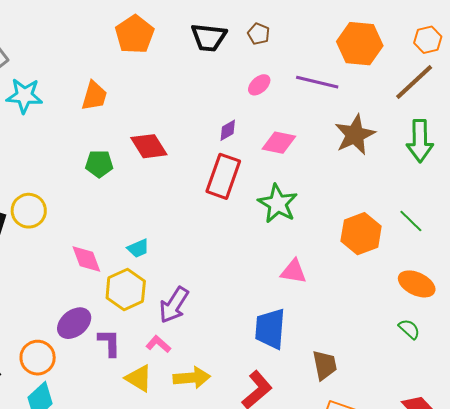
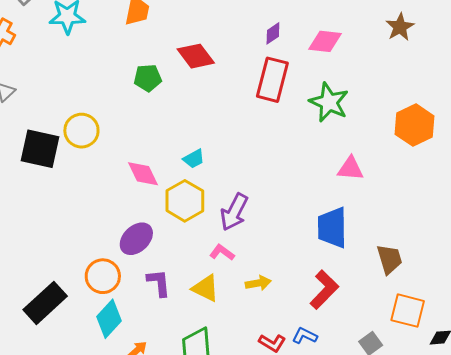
brown star: (355, 135) -> (400, 27), size x0.7
purple L-shape: (109, 343) -> (159, 283), moved
yellow arrow: (192, 378) -> (258, 283), size x0.7

